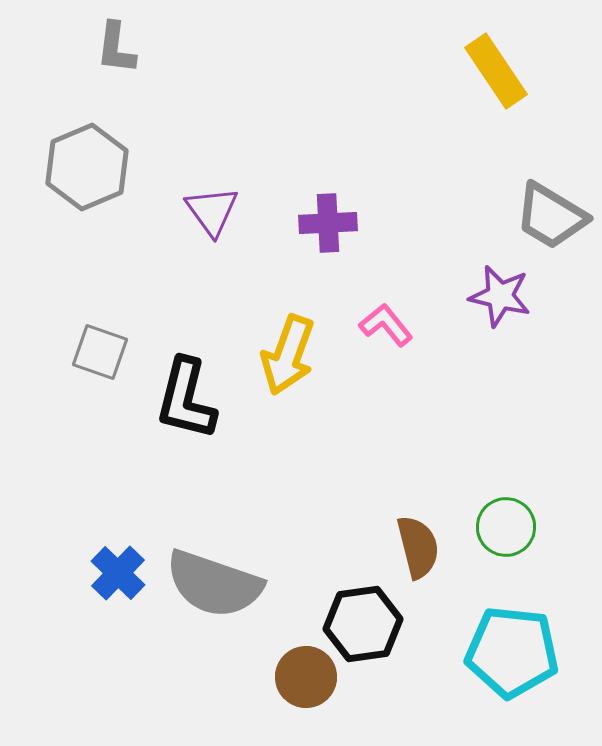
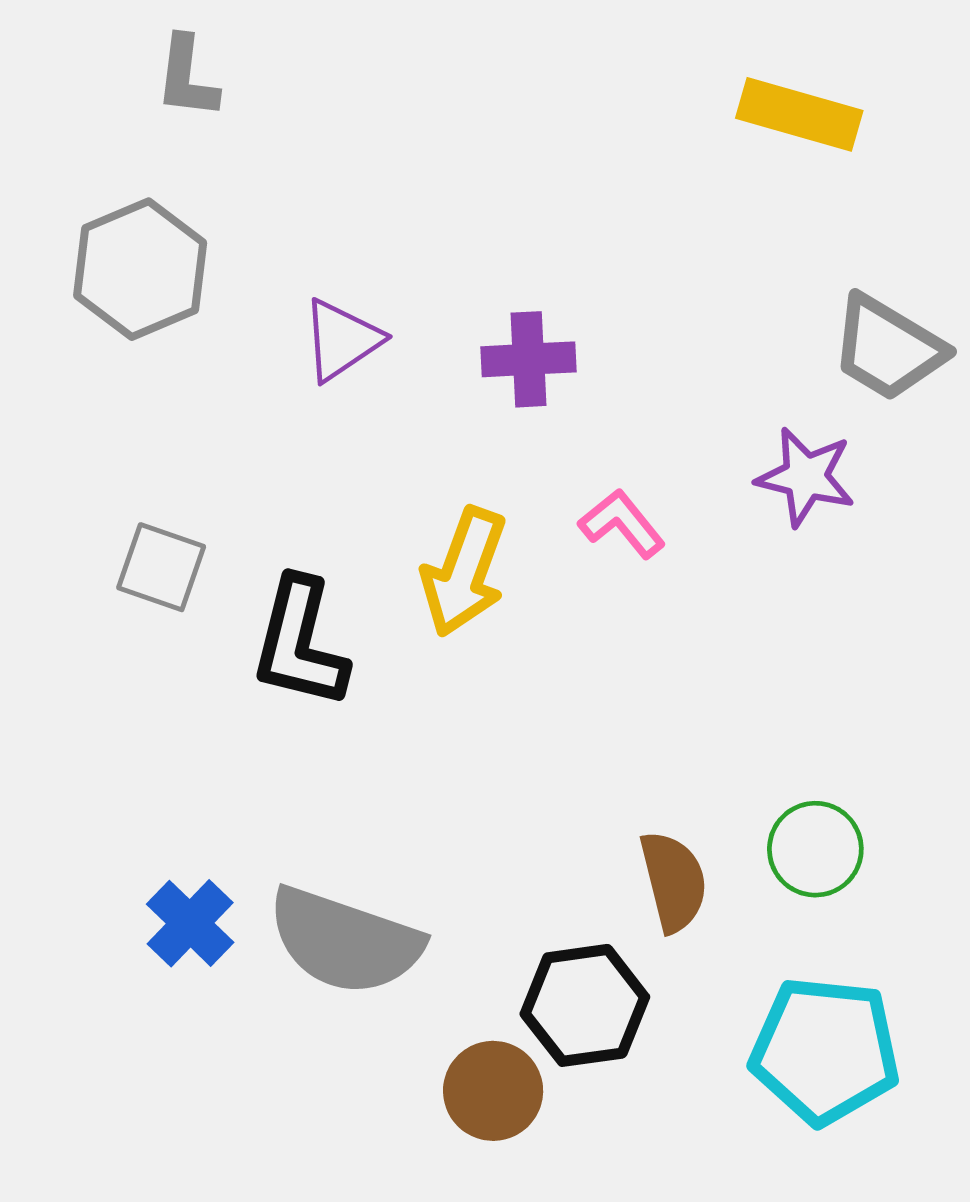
yellow rectangle: (496, 71) -> (799, 114), turned -40
purple triangle: (212, 211) -> (342, 340), turned 32

